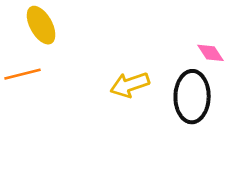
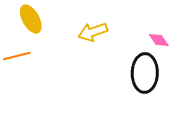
yellow arrow: (130, 85) -> (93, 32), moved

